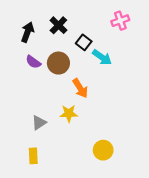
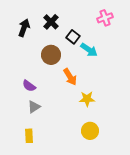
purple semicircle: (33, 62) -> (29, 86), moved
yellow star: (69, 113) -> (87, 99), moved

